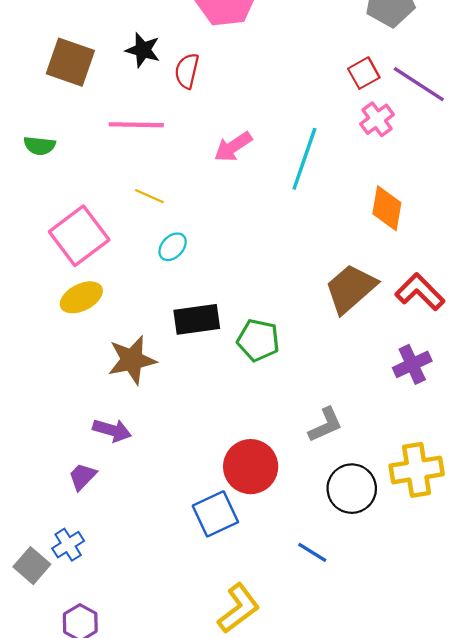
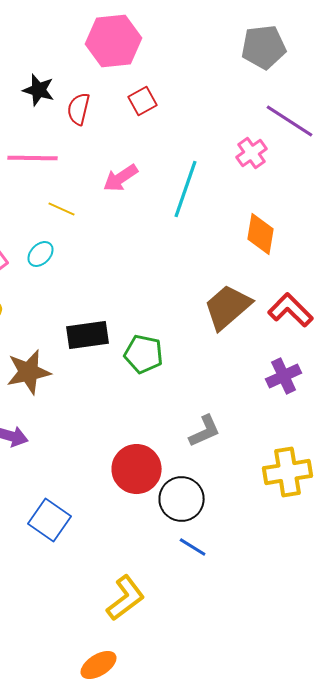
red square: (364, 73) -> (143, 101), moved
yellow line: (149, 196) -> (62, 209), moved
cyan ellipse: (173, 247) -> (41, 254), moved
black circle: (352, 489) -> (182, 499), moved
blue square: (215, 514) -> (50, 520), moved, turned -30

